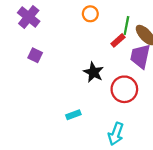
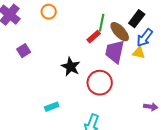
orange circle: (90, 14) -> (49, 12), moved
purple square: (35, 55) -> (24, 51), moved, turned 32

